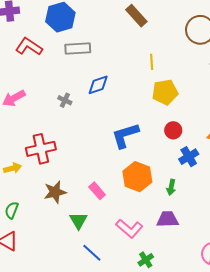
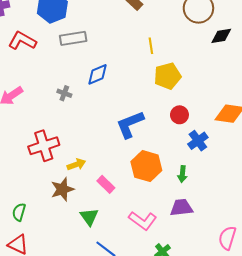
yellow arrow: (12, 168) -> (76, 164), moved

